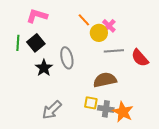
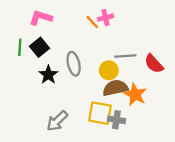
pink cross: (109, 26) -> (105, 18), moved, turned 32
yellow circle: (99, 33) -> (109, 70), moved
yellow square: (91, 103) -> (100, 113), size x1.6
orange star: (123, 112) -> (135, 94), moved

